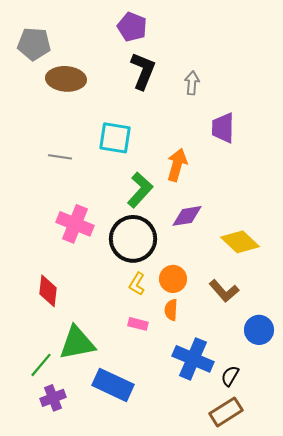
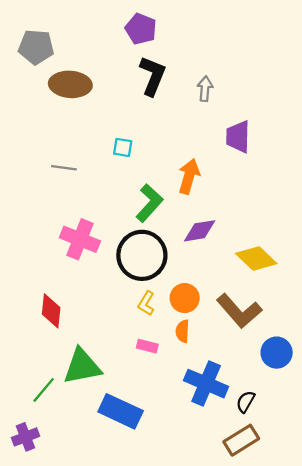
cyan square: (115, 138) -> (123, 147), size x0.6
brown L-shape: (224, 291) -> (239, 311), size x1.4
purple cross: (53, 398) -> (25, 437), moved

